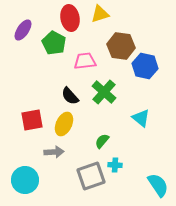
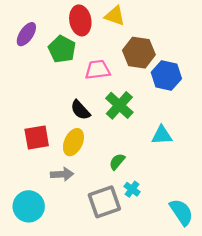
yellow triangle: (100, 14) -> (115, 16), turned 36
cyan triangle: (141, 118) -> (162, 135), turned -42
cyan cross: (115, 165) -> (132, 189), turned 32

